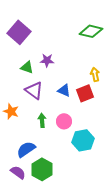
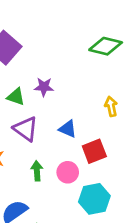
red square: (85, 93) -> (94, 151), moved

